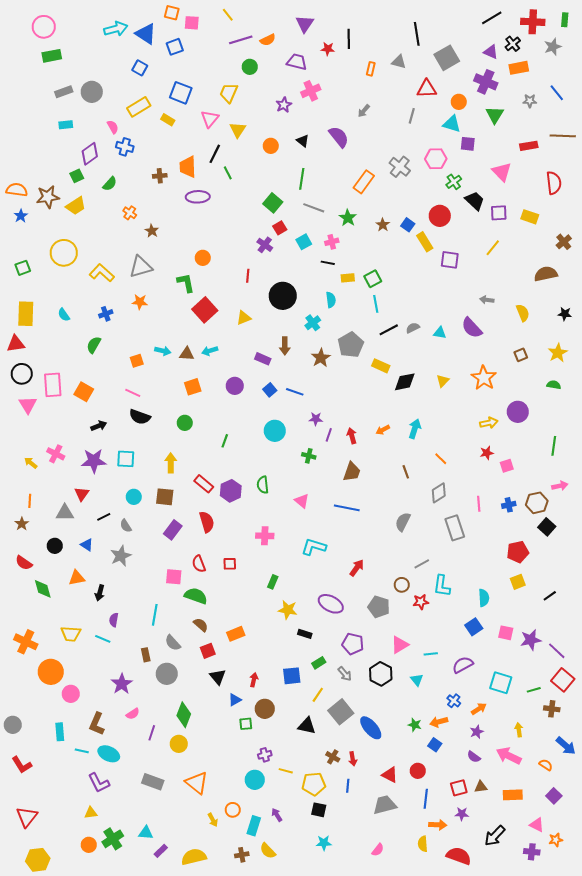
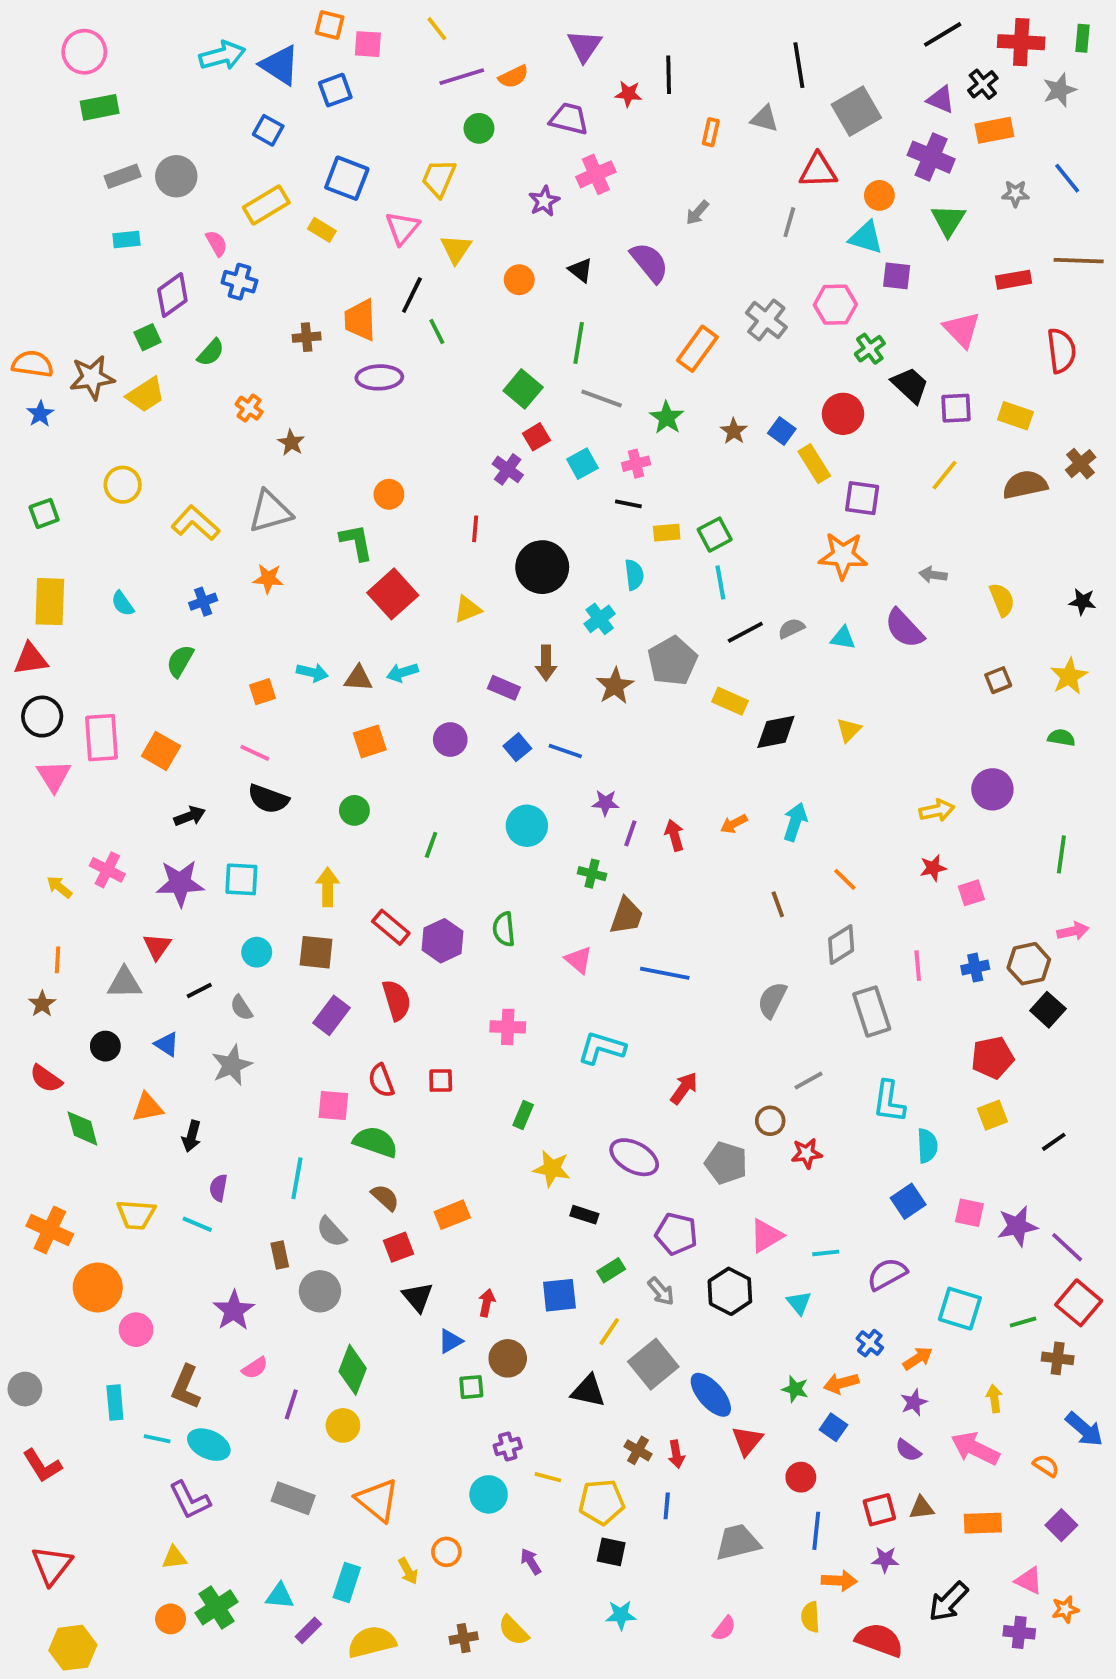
yellow circle: (64, 253) -> (123, 485), size x0.7
brown semicircle: (546, 274) -> (1025, 485), moved
orange star: (484, 378) -> (843, 556), moved, turned -30
brown trapezoid: (352, 472) -> (626, 916), moved
cyan L-shape: (442, 586) -> (889, 1102), moved
red triangle: (390, 775) -> (747, 1441), moved, turned 42
cyan rectangle: (254, 826) -> (347, 1583), moved

